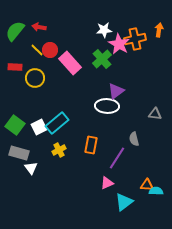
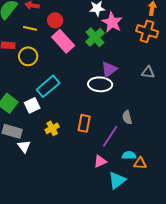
orange cross: (135, 39) -> (147, 31), moved, turned 30
yellow line: (37, 50) -> (30, 28), turned -32
red circle: (50, 50) -> (55, 20), moved
gray triangle: (155, 114) -> (148, 72), moved
cyan rectangle: (57, 123) -> (48, 86), moved
cyan semicircle: (156, 191) -> (129, 155), moved

